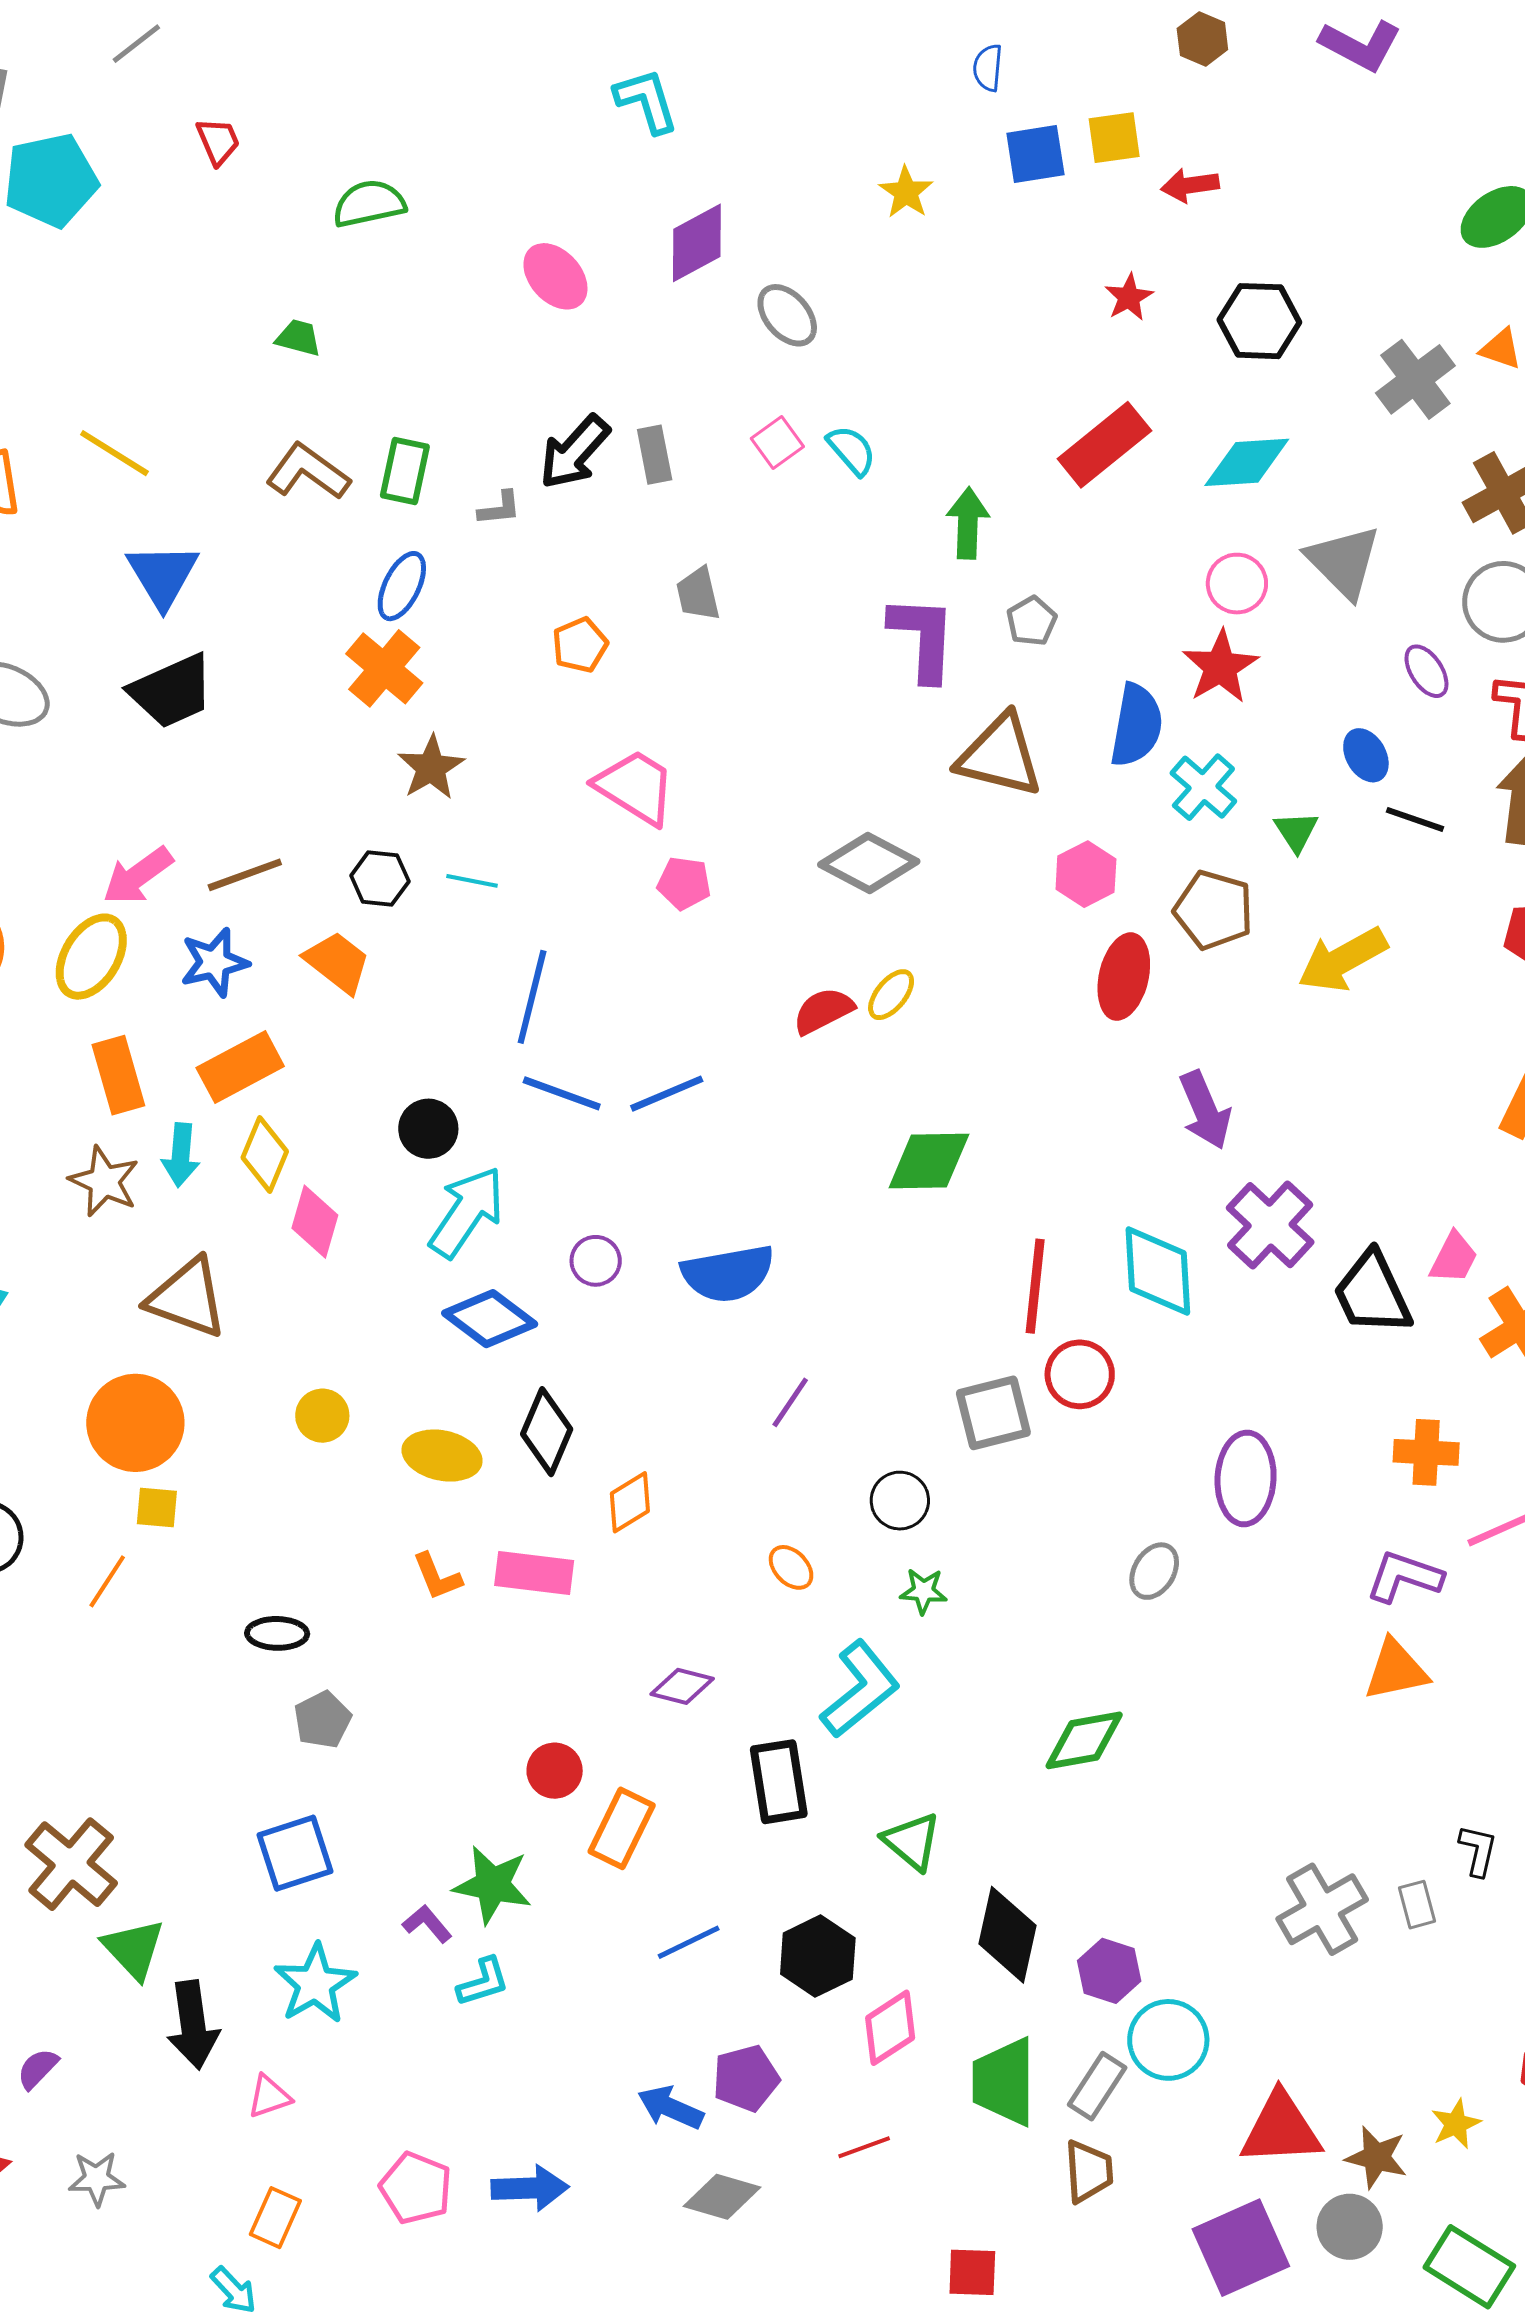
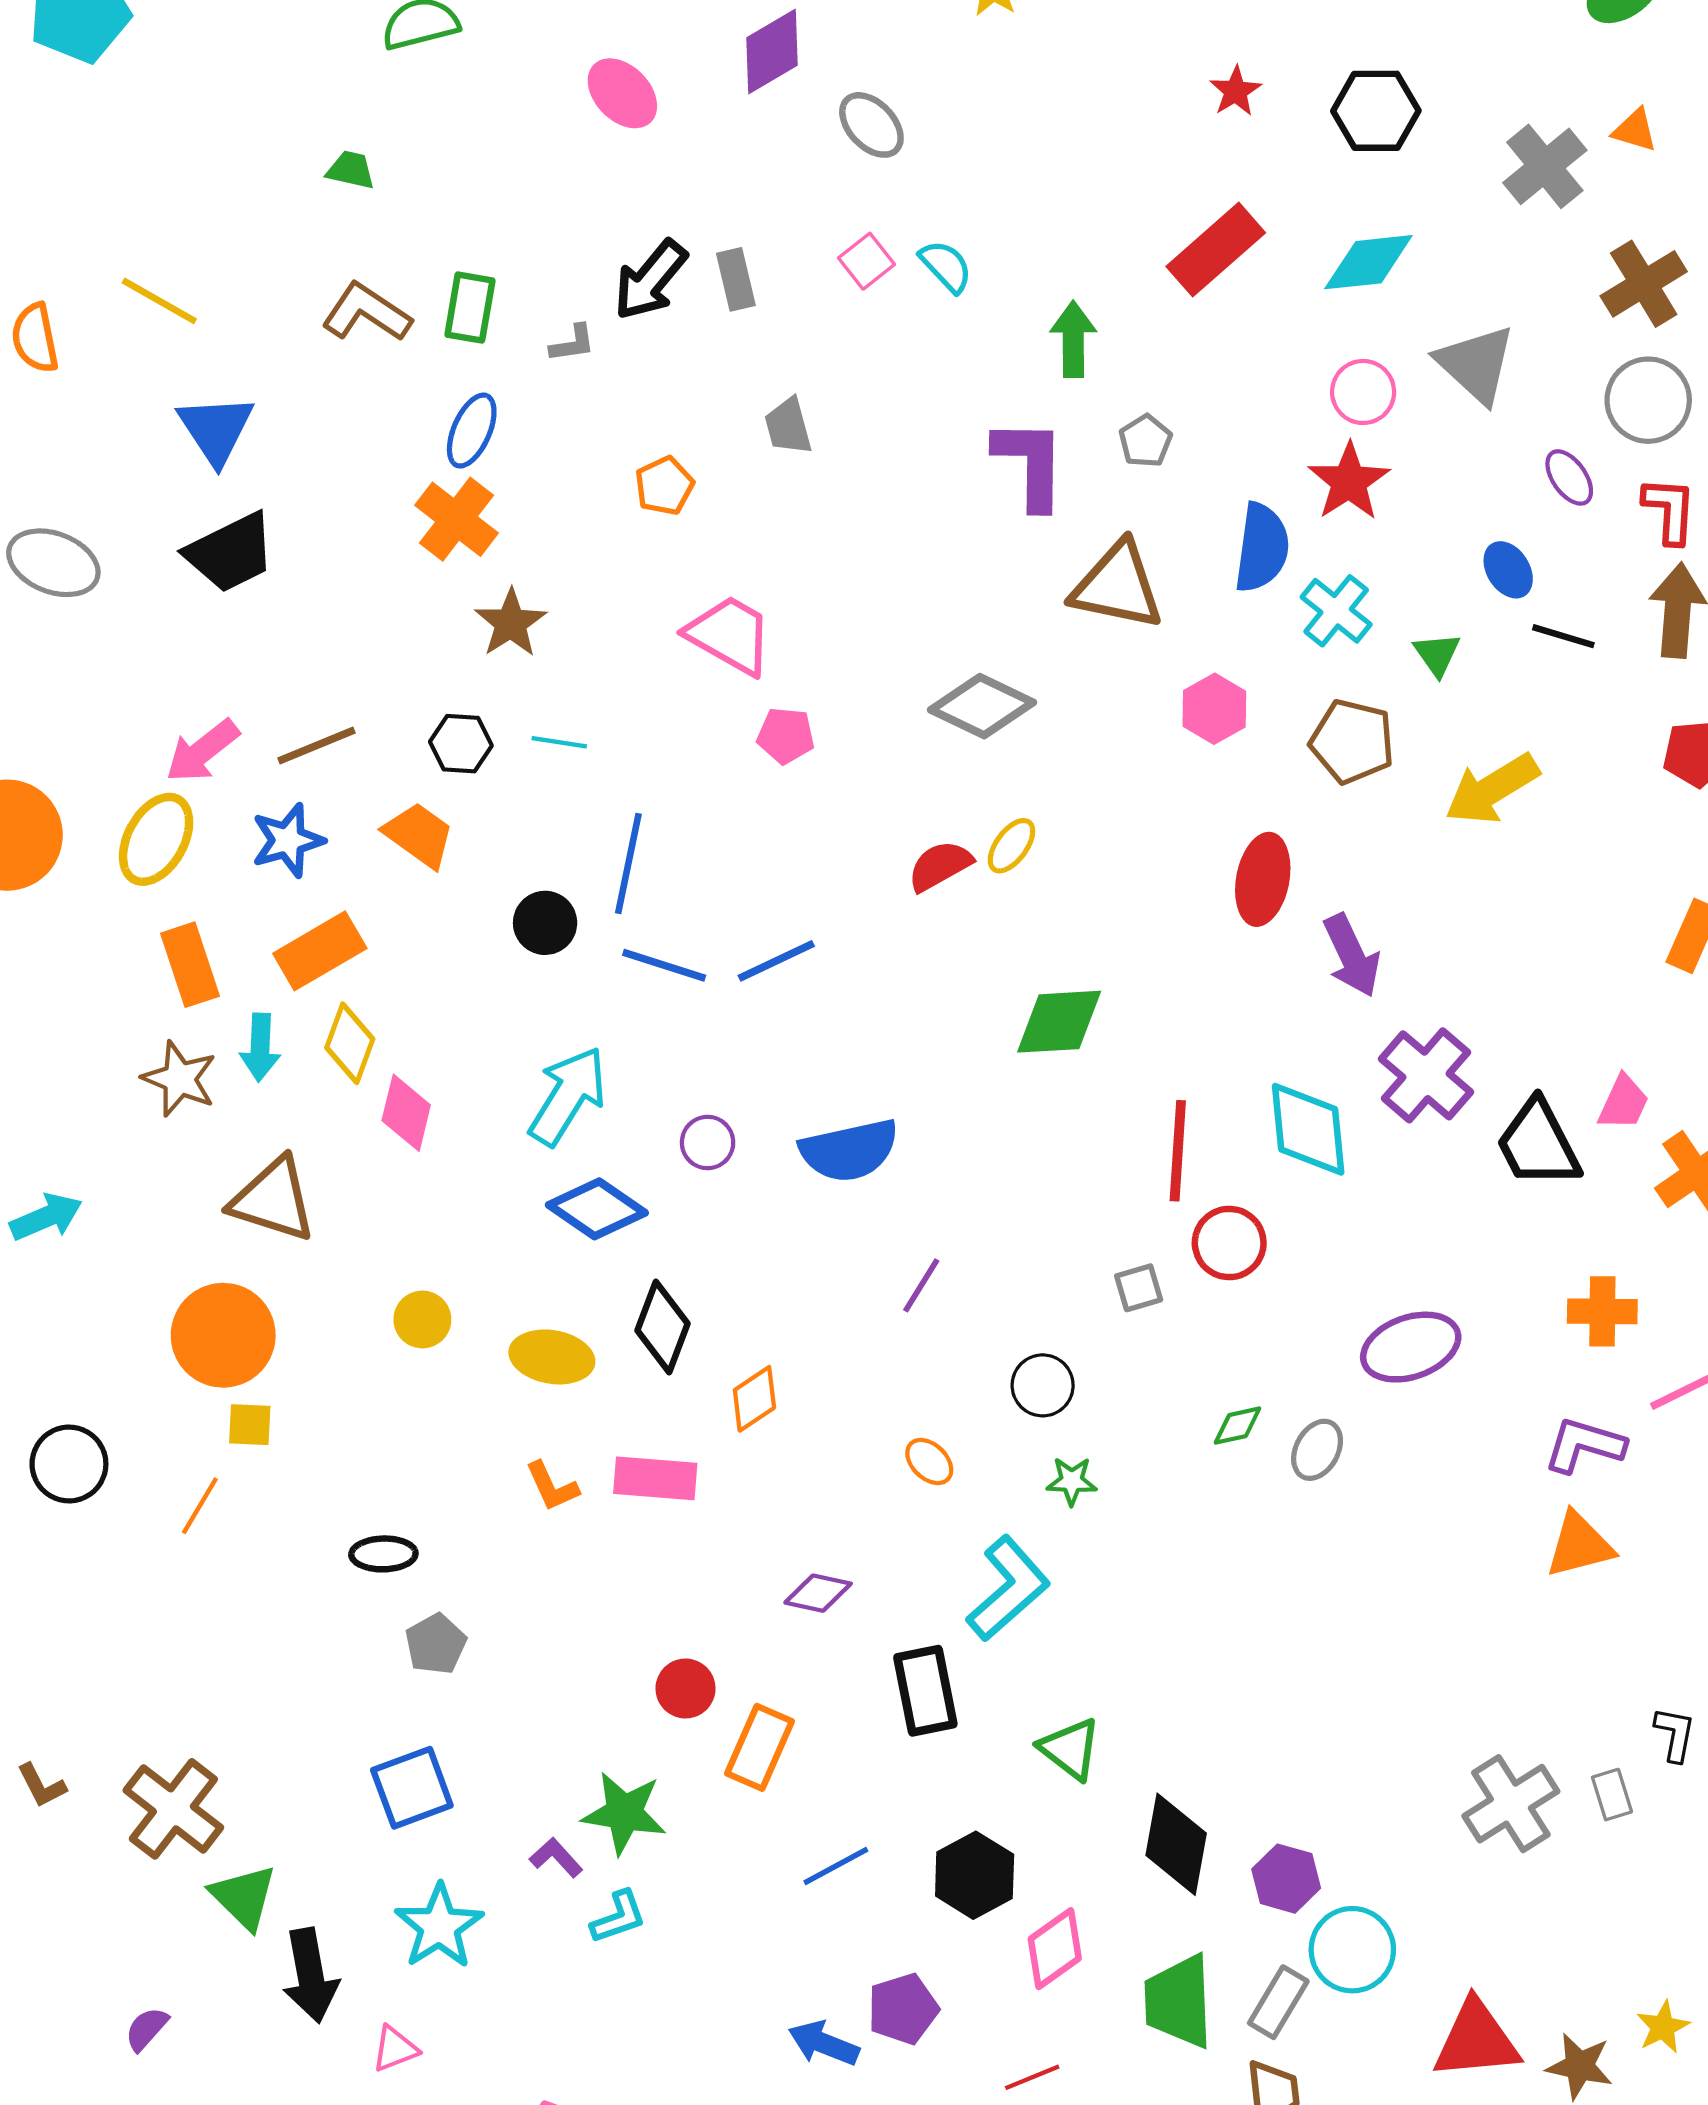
red ellipse: (1124, 977) -> (1263, 879), moved
black circle: (428, 1129) -> (545, 923), moved
gray square: (993, 1413) -> (1139, 1288), size x0.6
purple ellipse: (1246, 1478) -> (1411, 1347), turned 70
green diamond: (1084, 1740) -> (1238, 1426), moved, size x0.6

